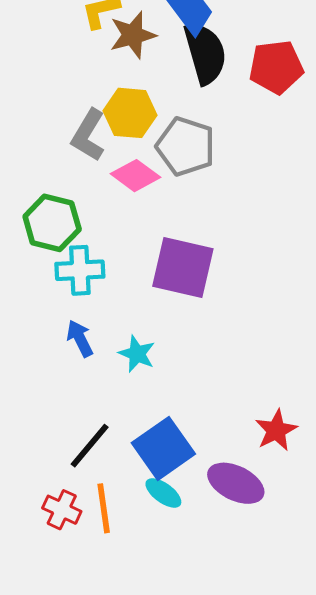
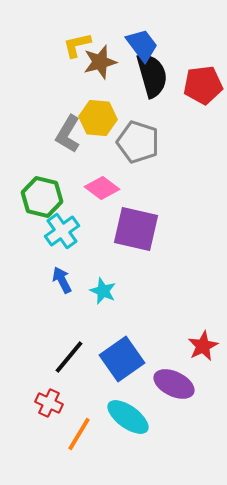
pink diamond: (136, 176) -> (102, 188), moved
cyan cross: (80, 270) -> (62, 231), turned -32
cyan ellipse: (163, 493) -> (128, 417), moved, size x1.6
orange line: (104, 508) -> (79, 434), moved, turned 39

